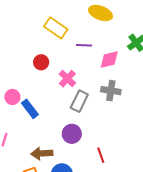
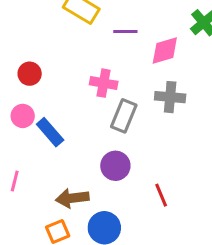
red circle: (41, 62) -> (30, 74), moved
pink cross: (67, 79) -> (104, 83), turned -30

